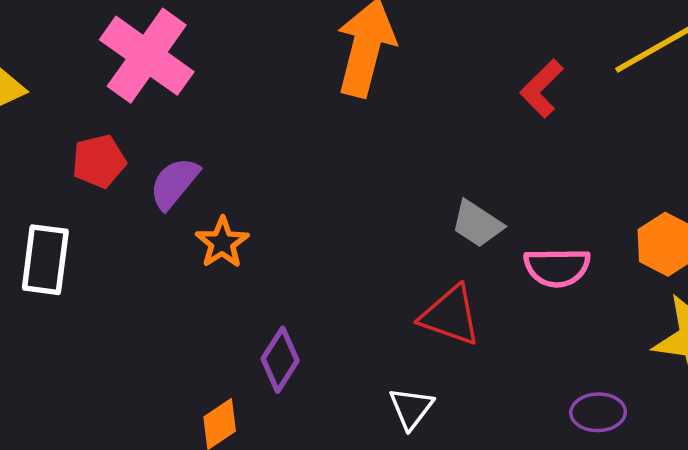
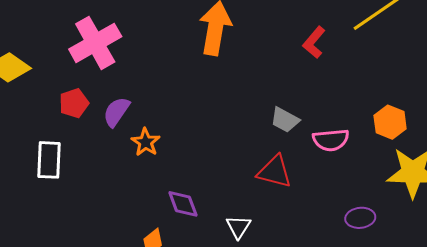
pink cross: (147, 56) -> (95, 43), turned 30
purple diamond: (280, 360) -> (183, 204), turned -48
white triangle: (411, 408) -> (238, 227), moved

